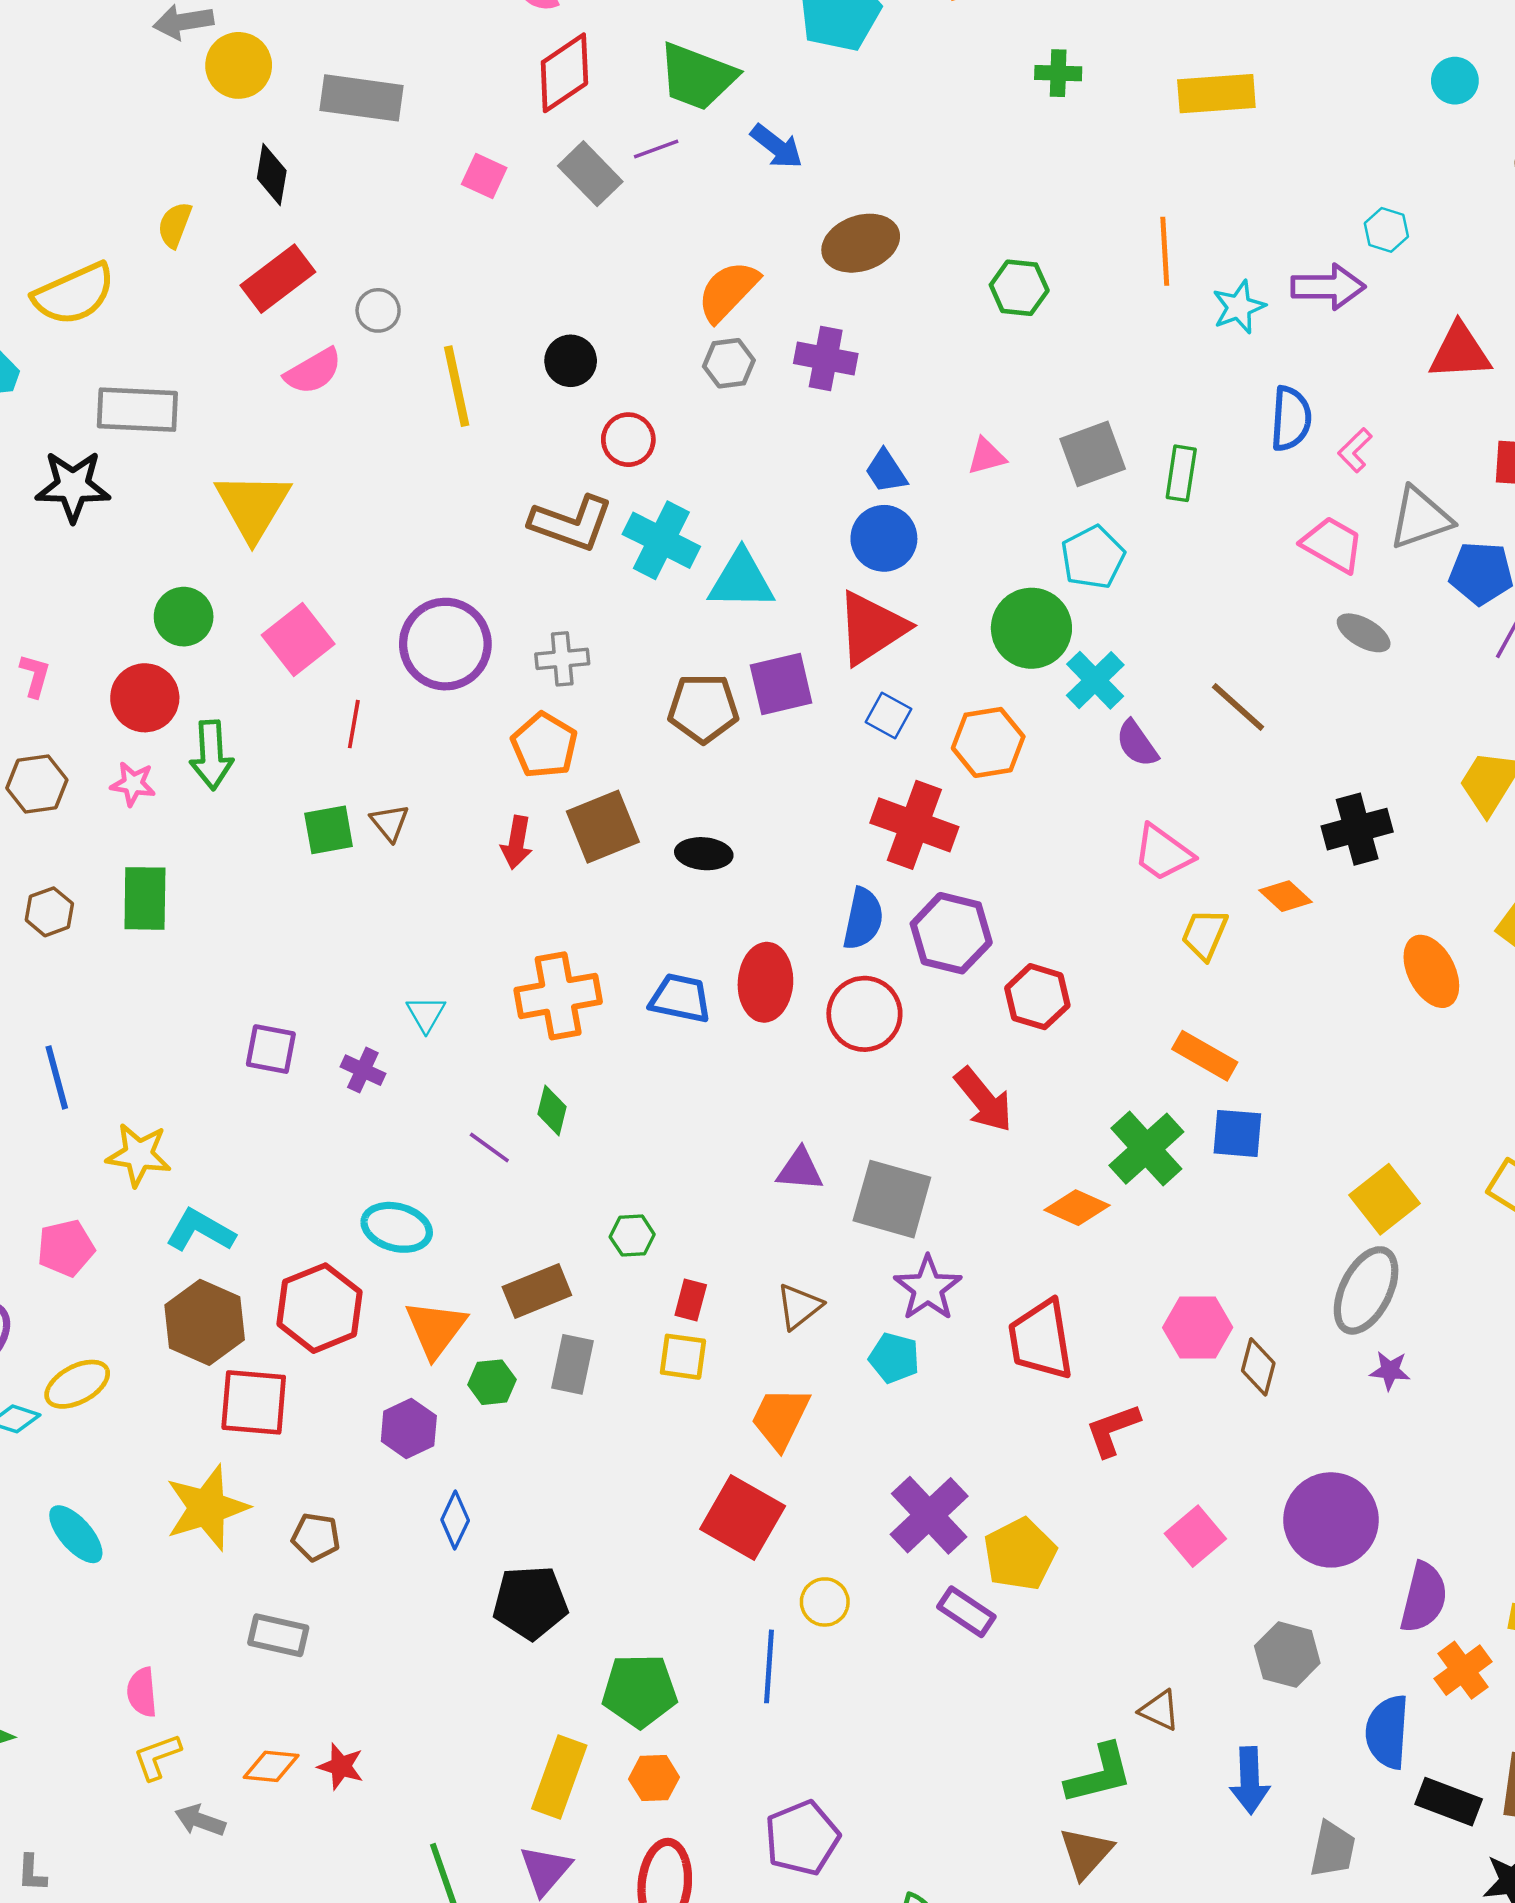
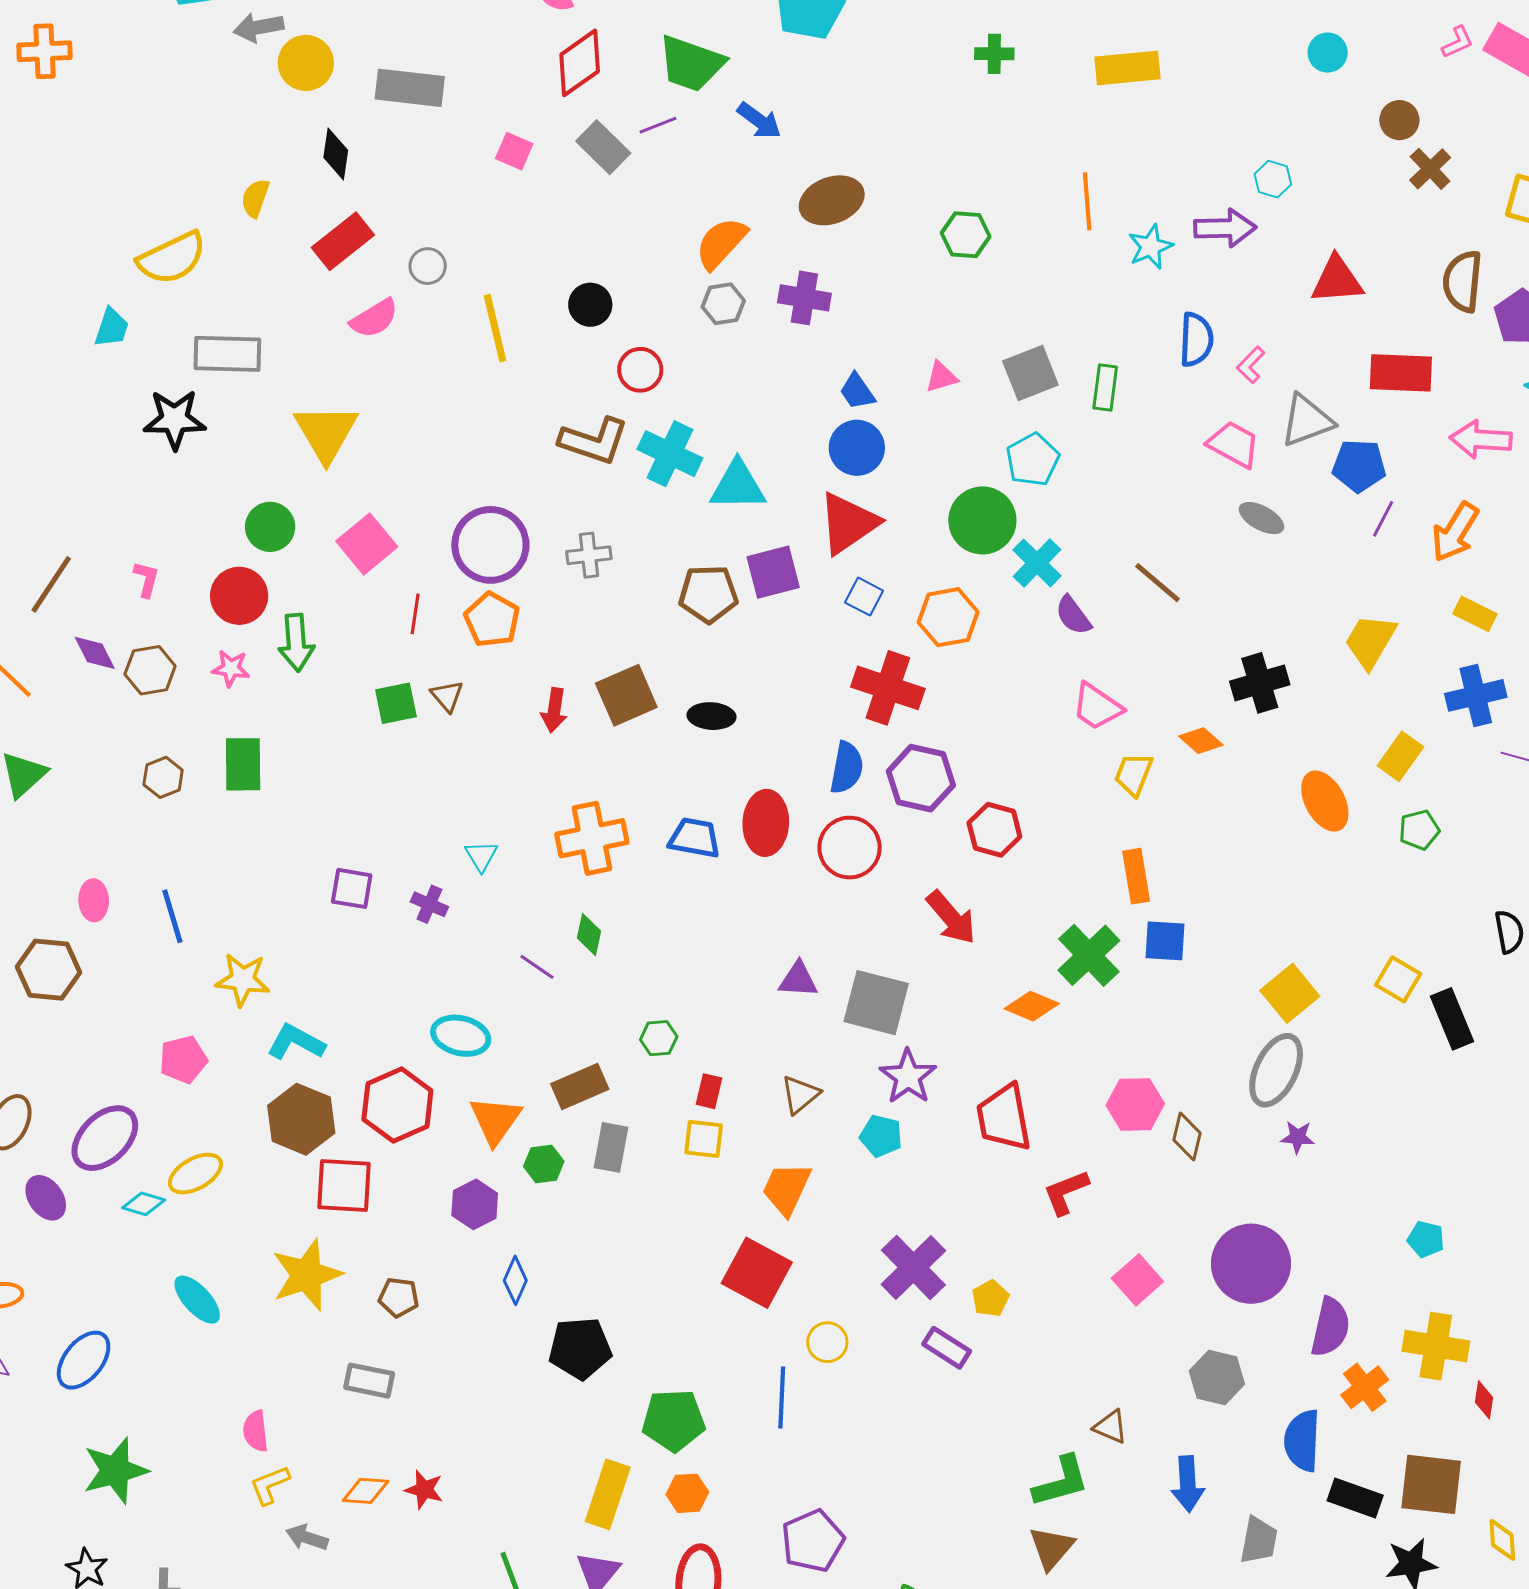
orange pentagon: (544, 745) -> (492, 620), moved
orange rectangle: (1205, 1056) -> (1136, 876), turned 52
yellow pentagon: (1020, 1554) -> (990, 1298), size x0.6

